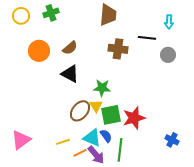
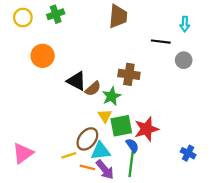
brown semicircle: (70, 48) -> (93, 89), moved
brown cross: (118, 49) -> (129, 74), moved
green star: (102, 88) -> (111, 96), turned -30
brown ellipse: (80, 111) -> (87, 139), moved
blue semicircle: (106, 136) -> (132, 145), moved
cyan triangle: (92, 138) -> (101, 151), turned -30
orange line: (80, 153) -> (87, 167), turned 40

